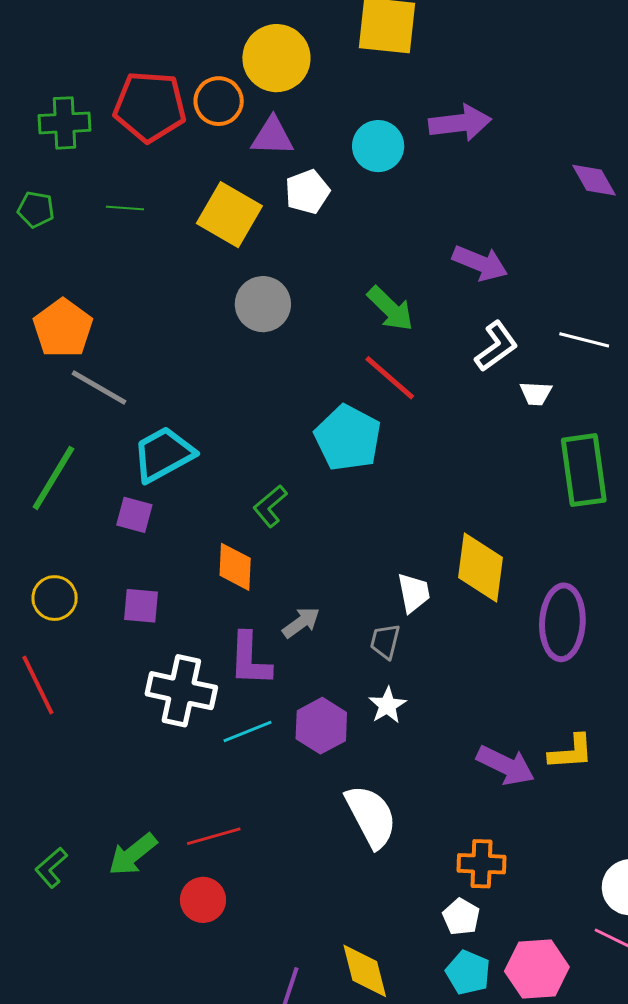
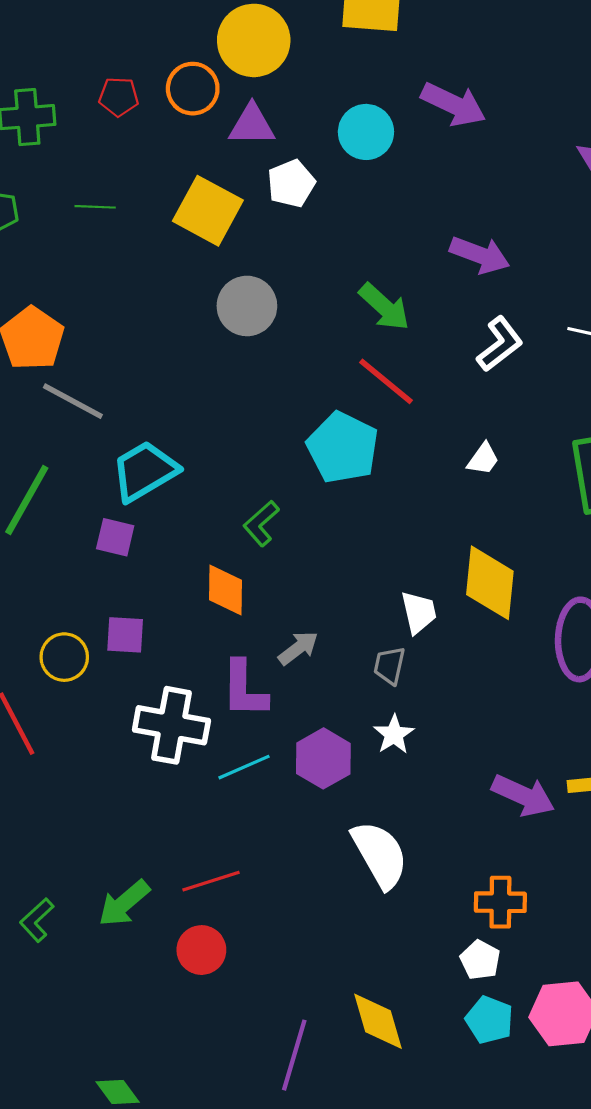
red pentagon: (150, 107) -> (119, 97), size x0.5
purple arrow: (460, 123) -> (454, 104), turned 34
white trapezoid: (536, 393) -> (483, 459), moved, turned -56
yellow circle: (55, 598) -> (64, 657), moved

